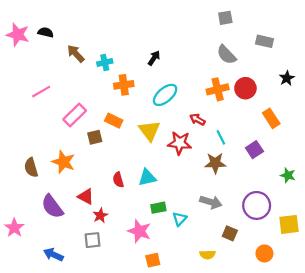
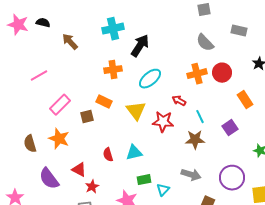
black arrow: (154, 58) -> (140, 46), size x1.6
cyan cross: (105, 63) -> (113, 29), moved, size x1.5
pink rectangle: (75, 115) -> (60, 105), moved

